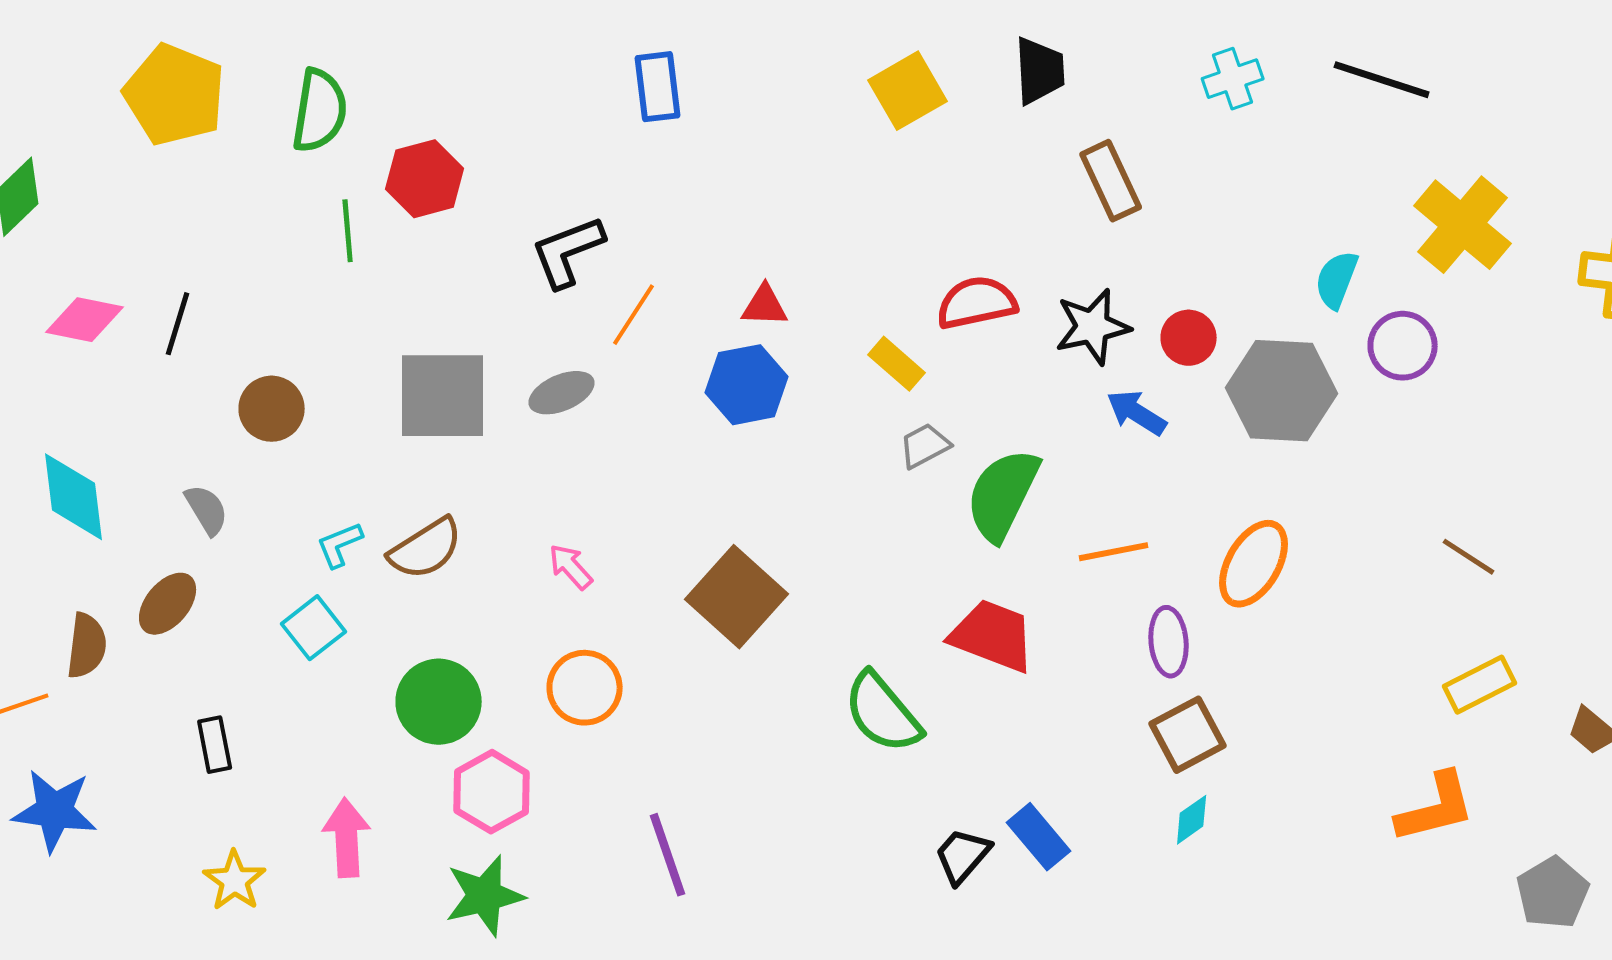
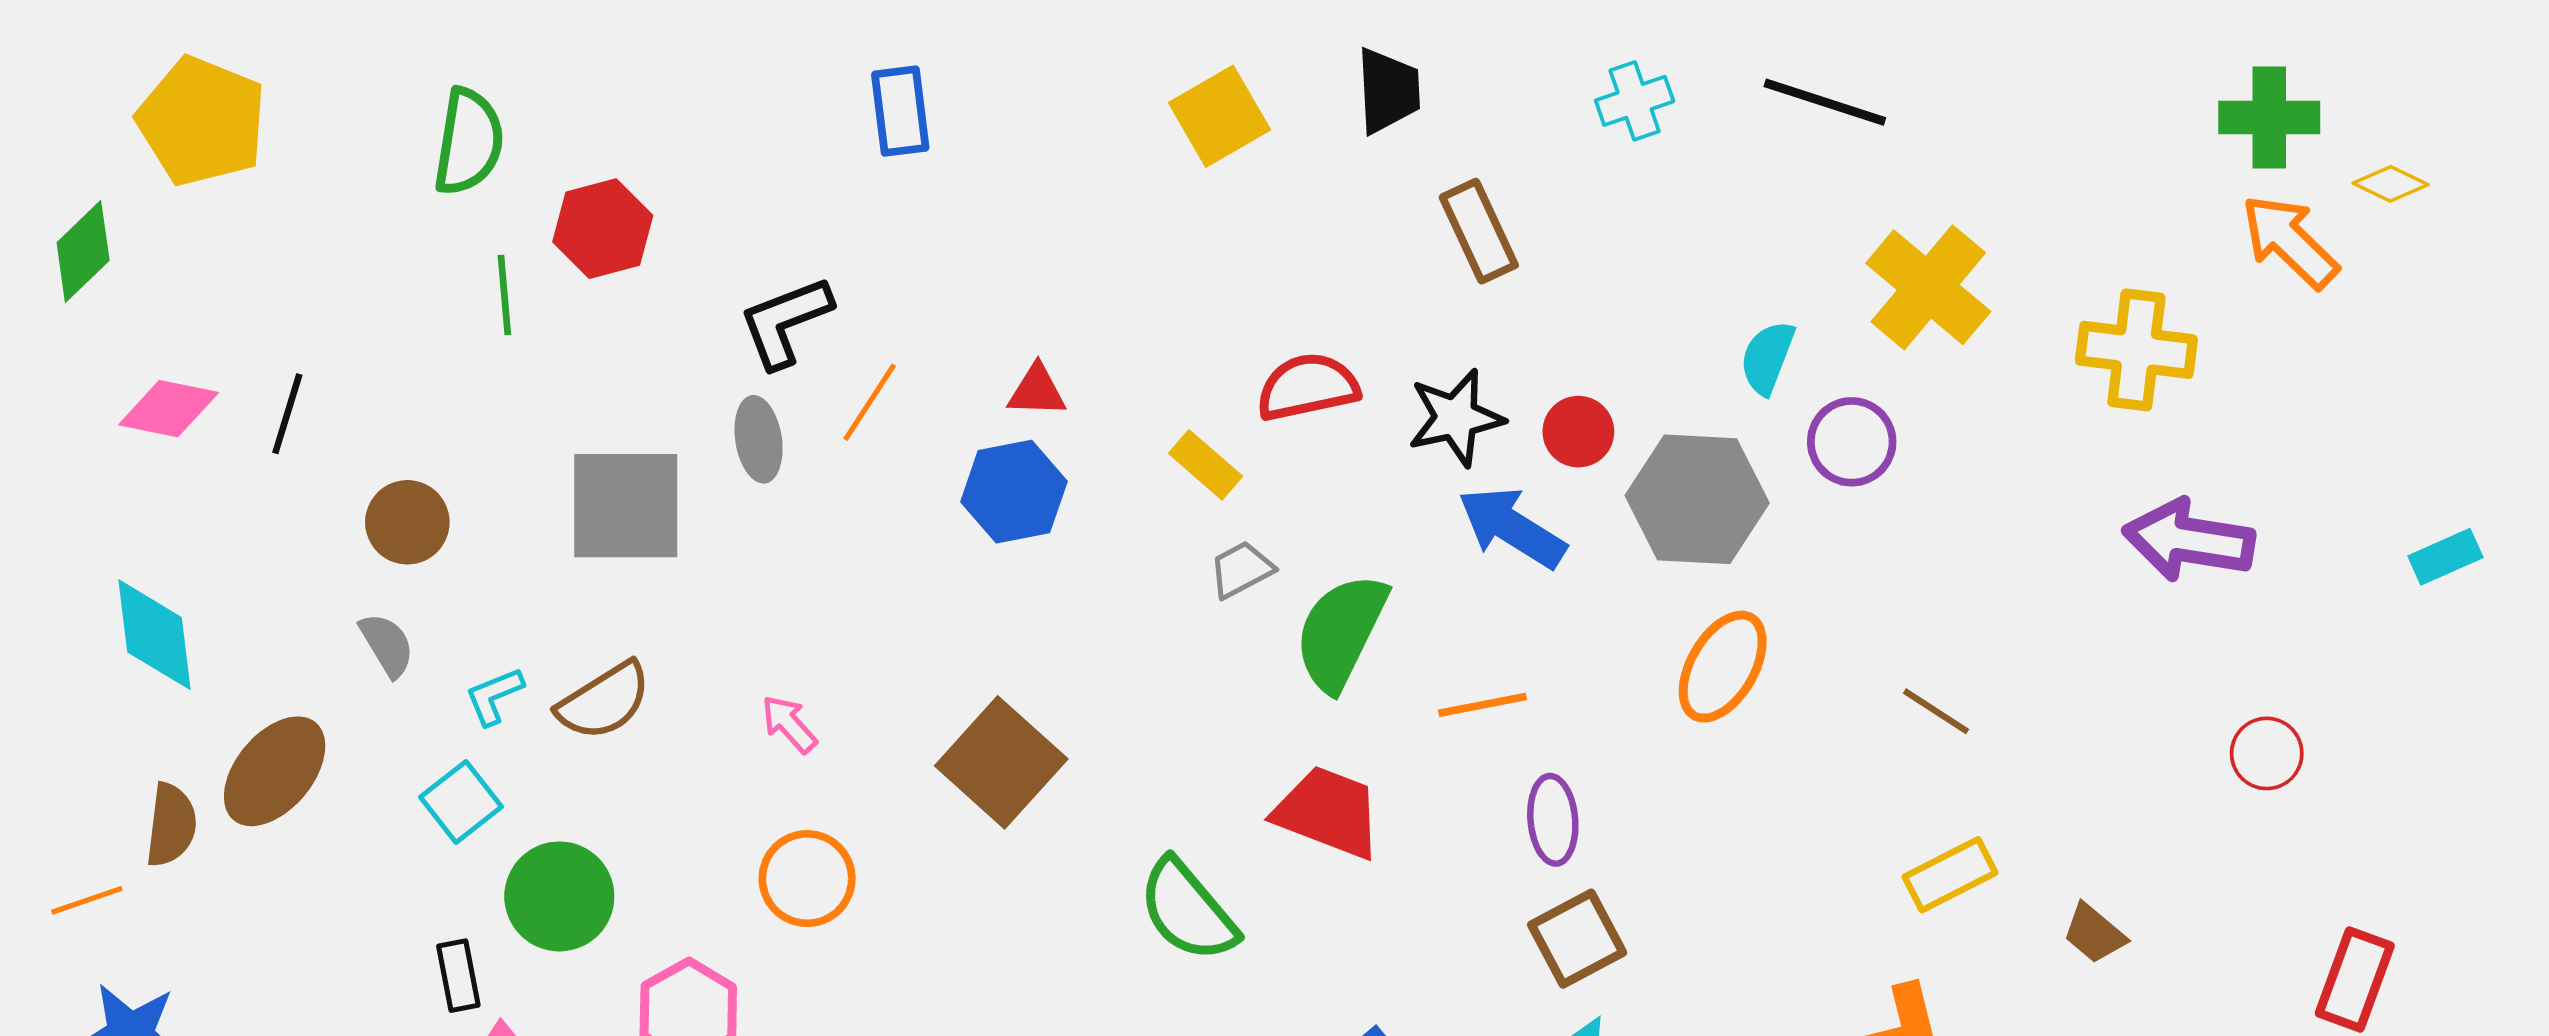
yellow pentagon: (175, 95) -> (202, 121), moved
gray ellipse: (562, 393) -> (759, 439), moved, turned -76
blue arrow: (1137, 413) -> (1512, 527), size x1.4
gray semicircle: (207, 510) -> (387, 645), moved
orange ellipse: (1254, 564) -> (1723, 667), moved
brown ellipse: (168, 604) -> (275, 771), size x1.4
green circle: (439, 702) -> (559, 896), moved
black rectangle: (215, 745) -> (458, 976), moved

